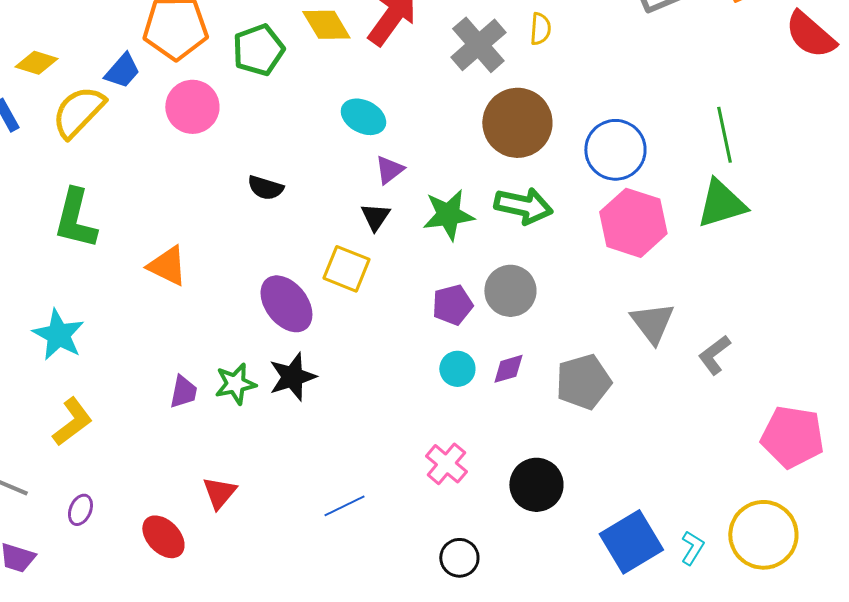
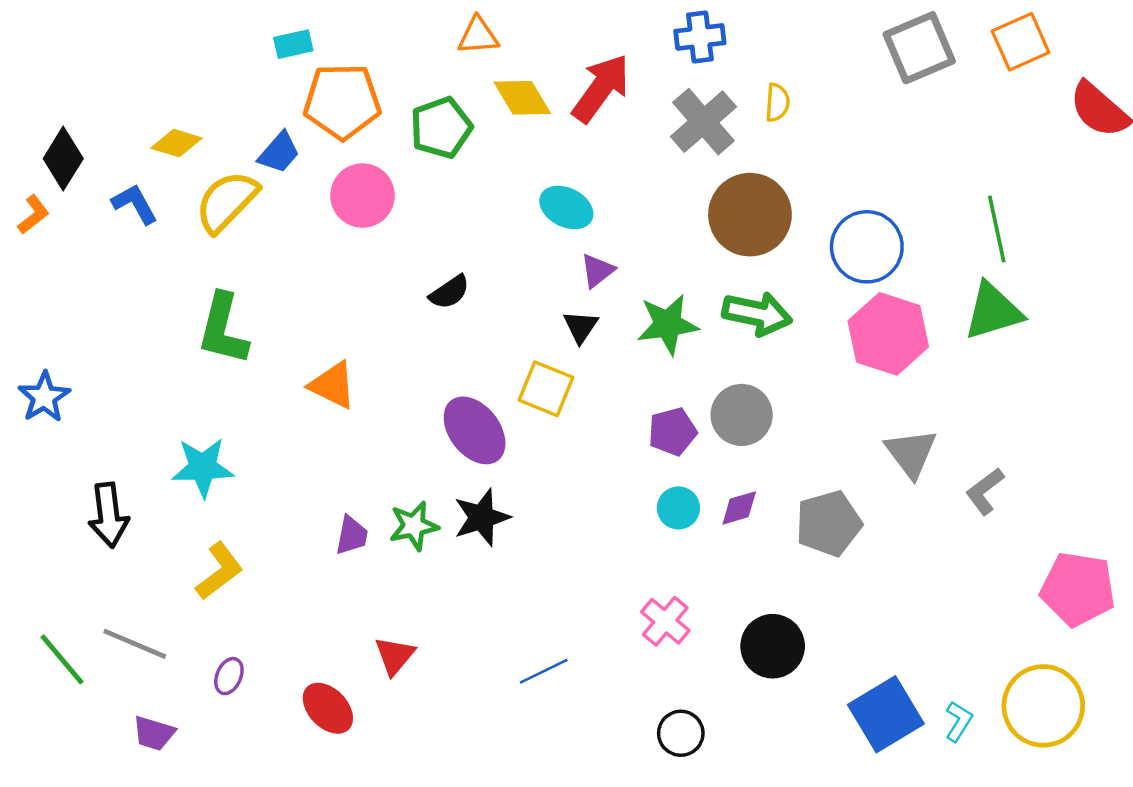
black semicircle: (265, 188) -> (449, 292), turned -51
cyan star: (58, 335) -> (203, 467), turned -30

